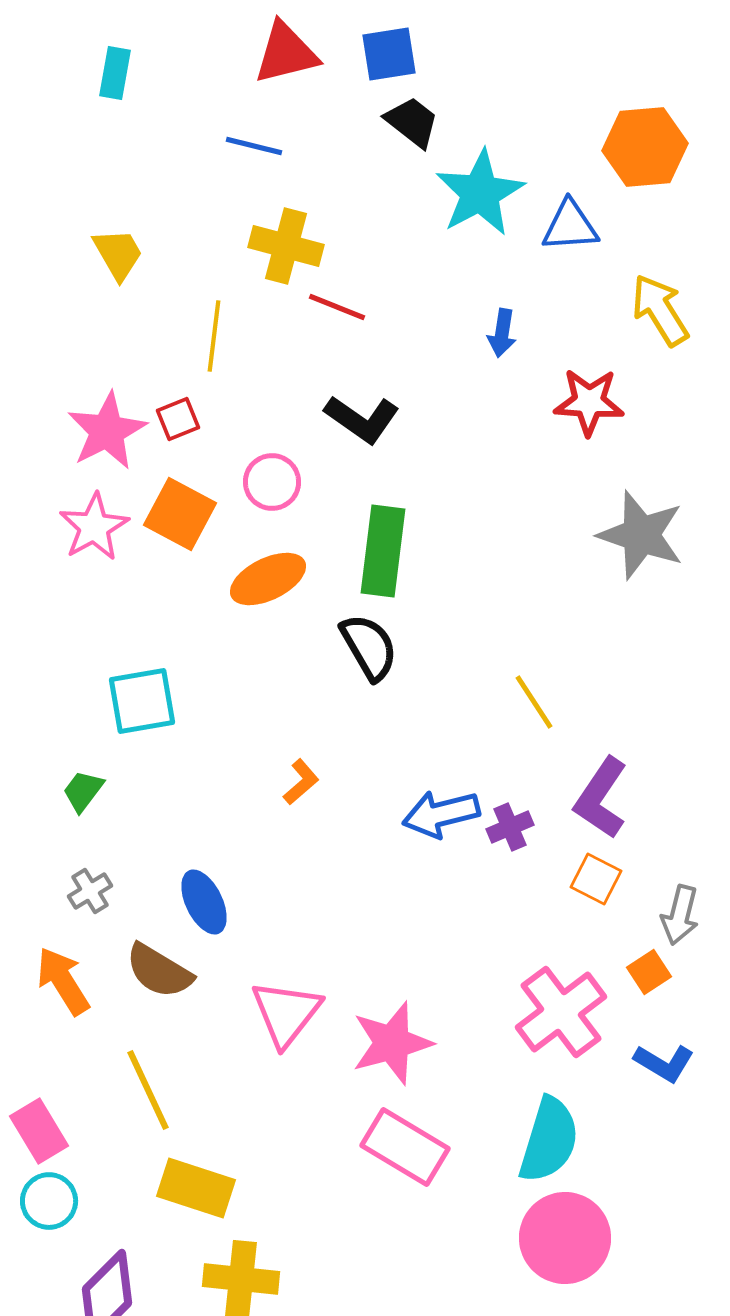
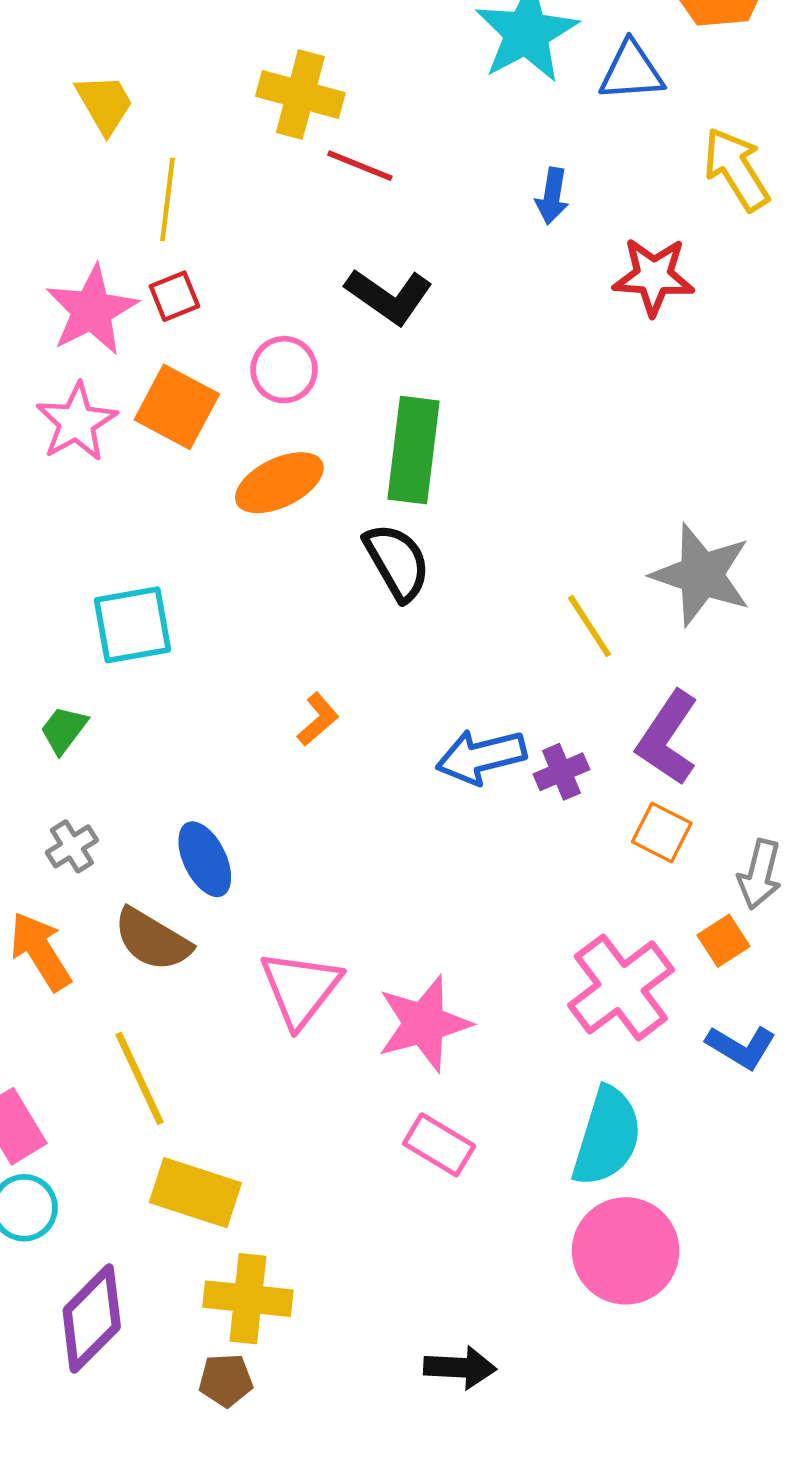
yellow line: (214, 336) -> (167, 199), moved
gray star: (641, 535) -> (701, 575), moved
pink rectangle: (405, 1147) -> (439, 1145), size x0.7

